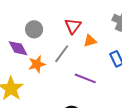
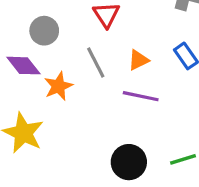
orange triangle: (90, 41) -> (138, 60), moved
gray line: (62, 54) -> (96, 63), turned -54

